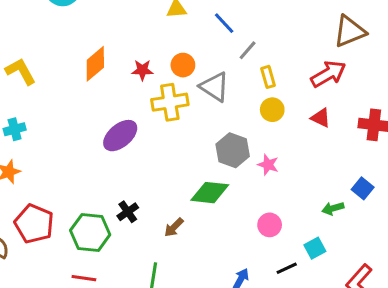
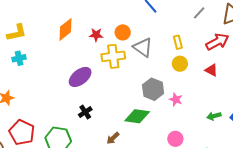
gray line: (248, 50) -> (199, 13), moved
yellow L-shape: (21, 71) -> (17, 33), turned 105
cyan cross: (15, 129) -> (19, 58), moved
green arrow: (333, 208) -> (214, 116), moved
black cross: (128, 212) -> (85, 112), moved

